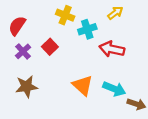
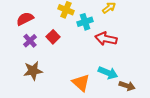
red semicircle: (17, 26) -> (25, 19), turned 30
orange triangle: (83, 85) -> (81, 83), moved

